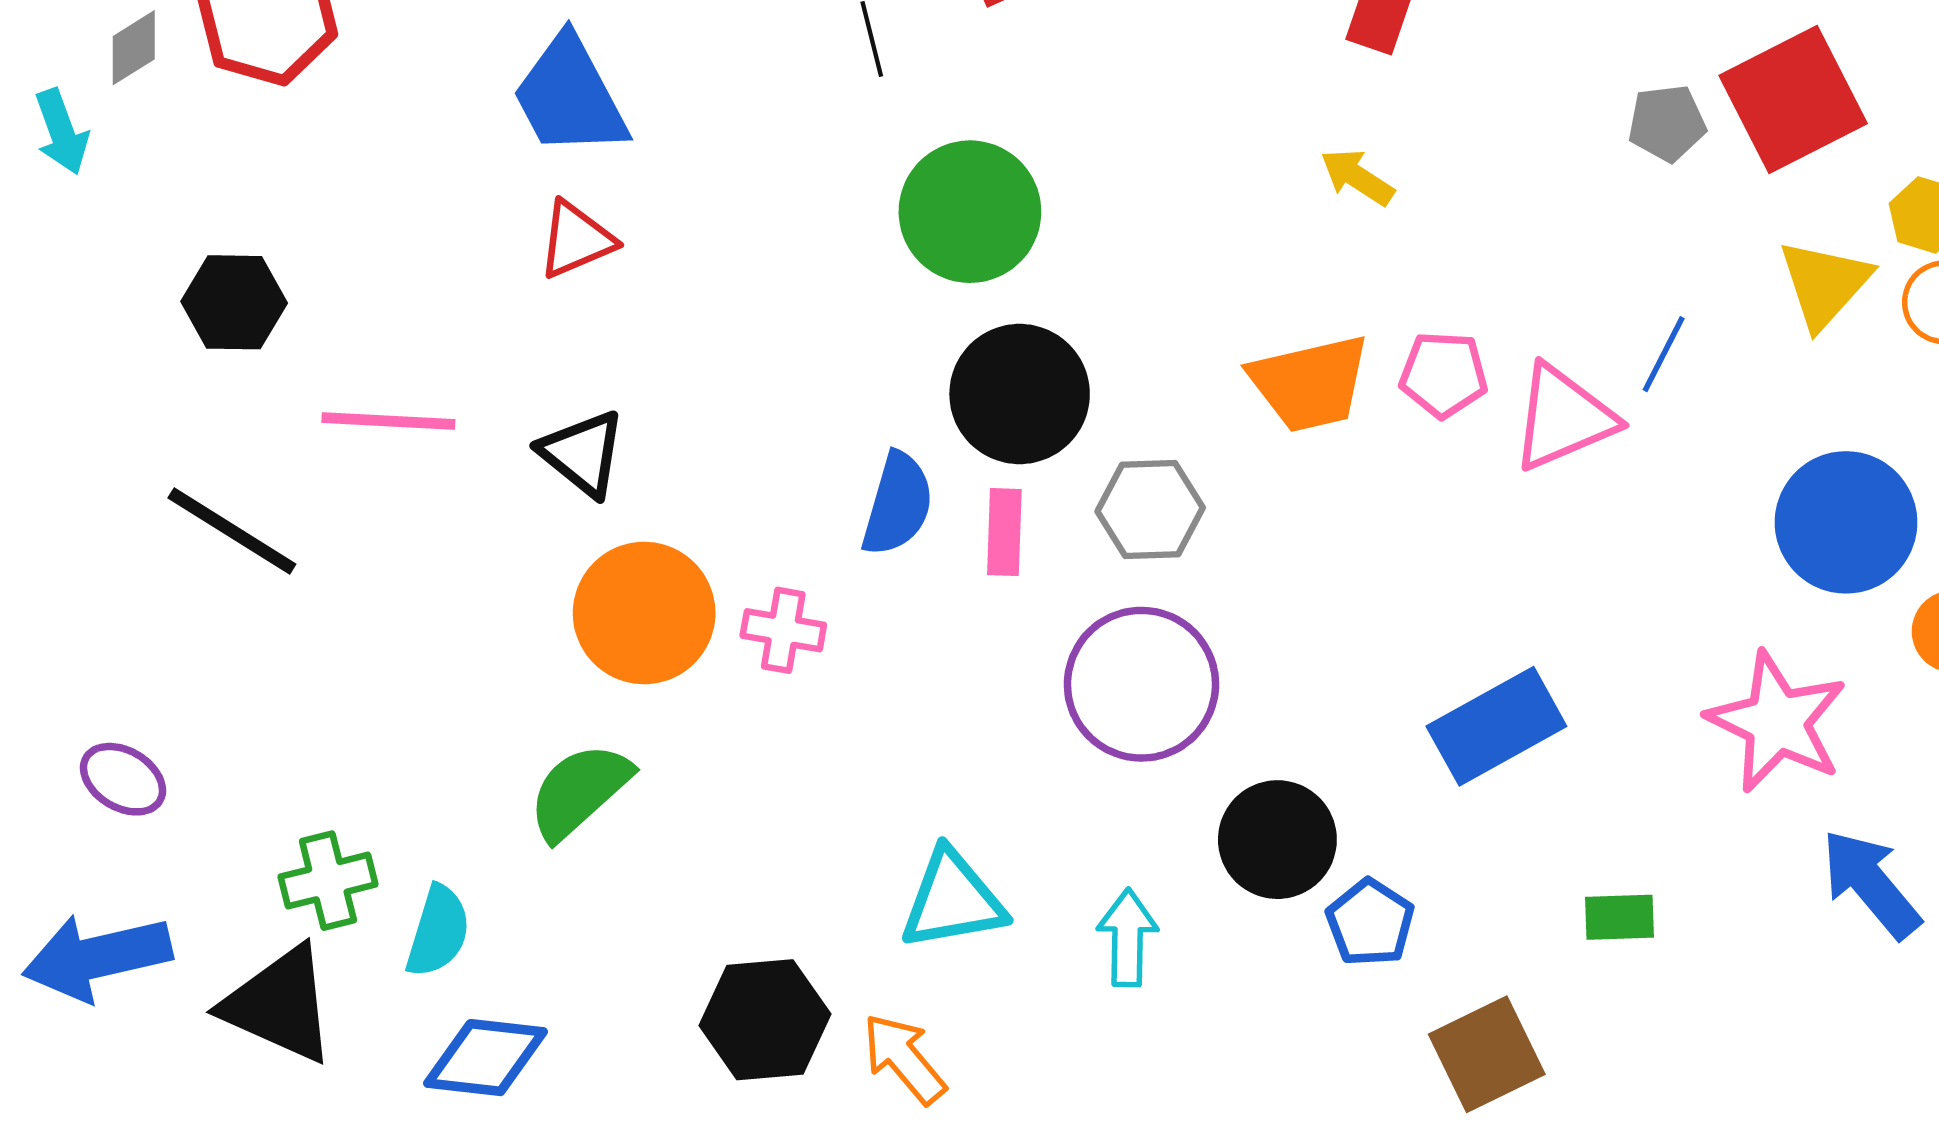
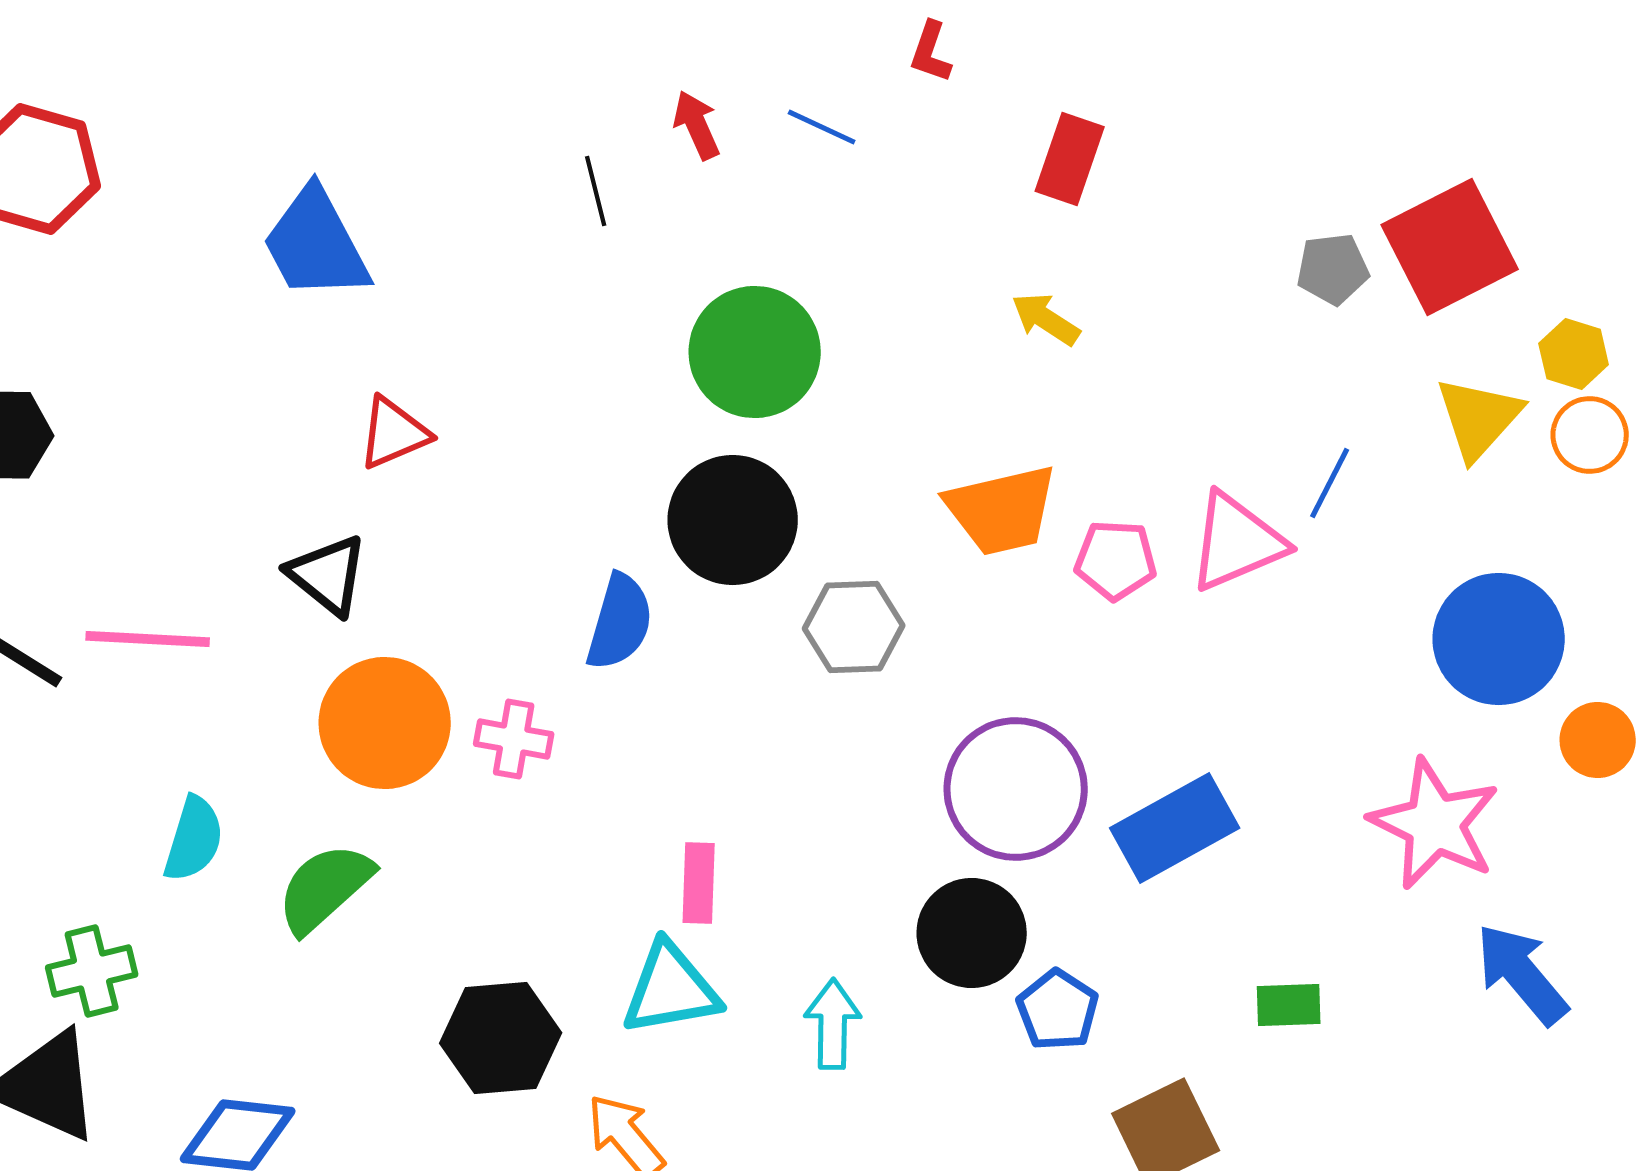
green circle: (970, 212) -> (755, 352), moved
red triangle: (576, 240) -> (394, 433), moved
pink pentagon: (1444, 375) -> (1116, 560), moved
pink line: (388, 421) -> (148, 639), moved
pink rectangle: (1004, 532) -> (699, 883), moved
purple circle: (1141, 684) -> (1016, 789), moved
cyan semicircle: (438, 931) -> (194, 839), moved
black hexagon: (765, 1020) -> (501, 1038), moved

